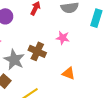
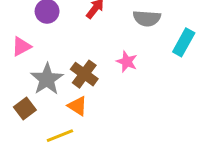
orange triangle: (69, 73) -> (77, 106), moved

